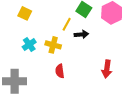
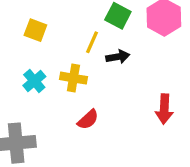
yellow square: (25, 13) -> (35, 30), moved
red semicircle: (60, 71) -> (88, 120), turned -120

